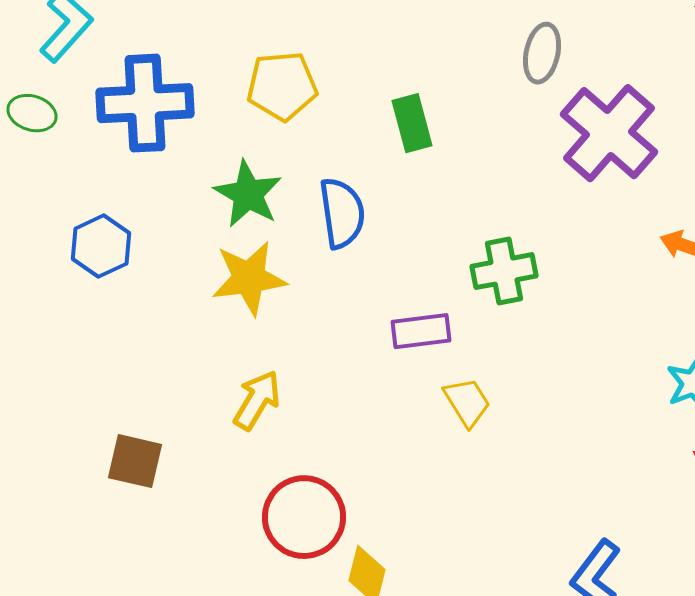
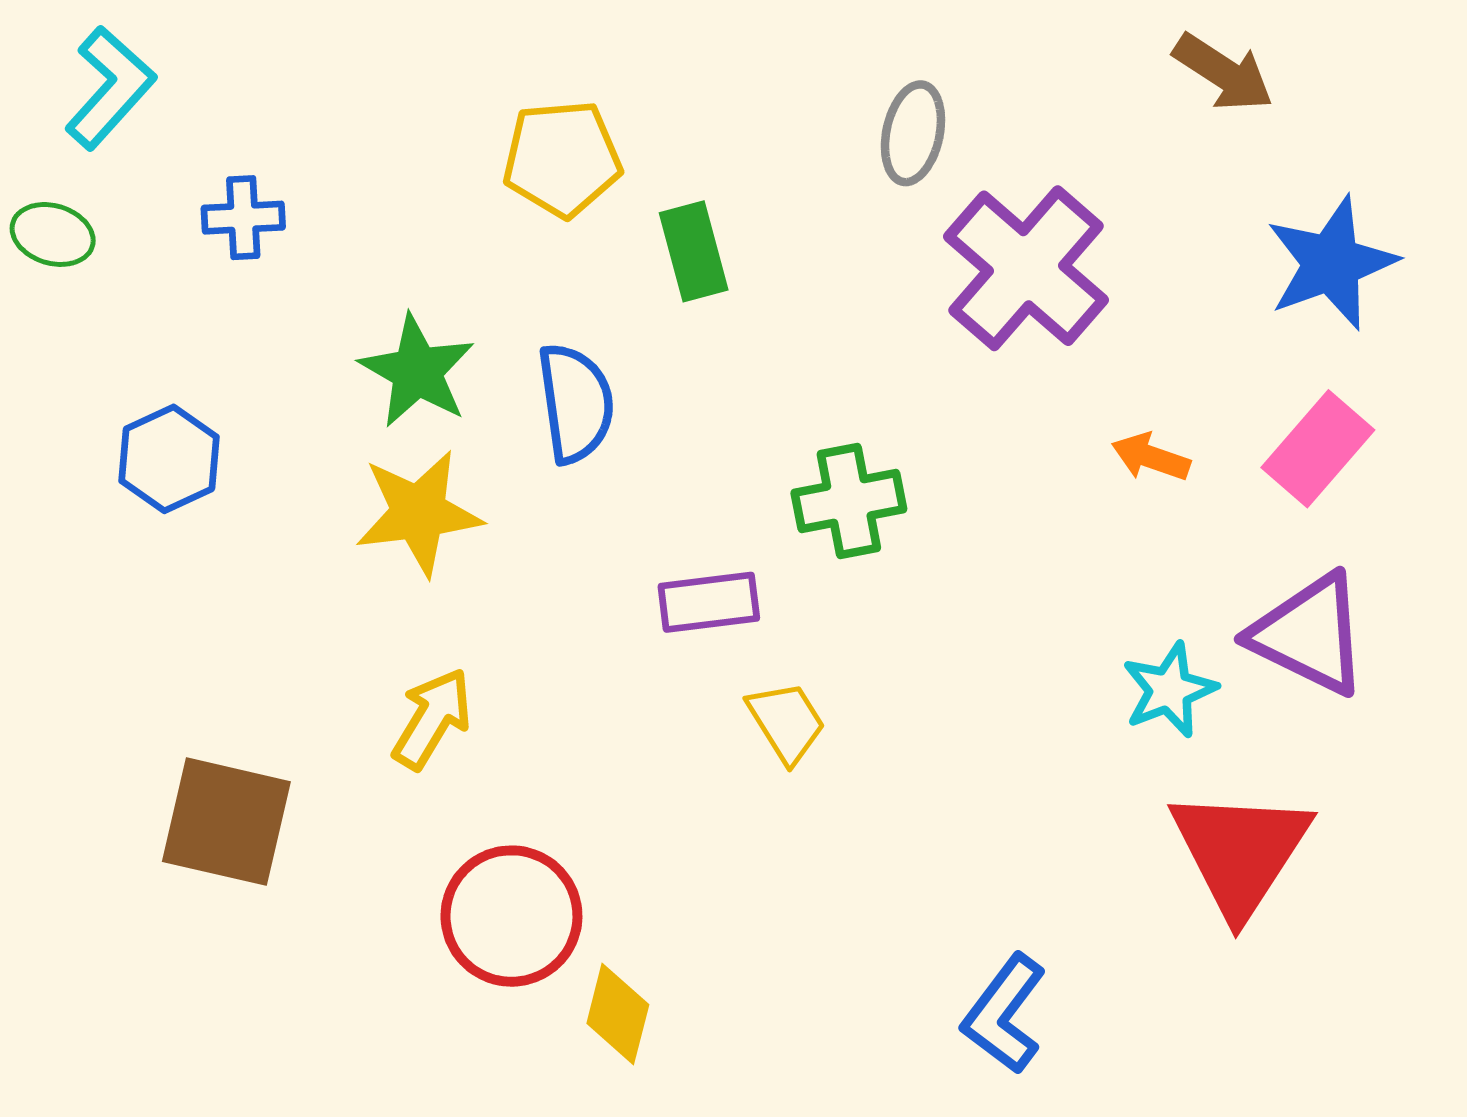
yellow pentagon: (282, 86) -> (562, 159), moved
blue cross: (145, 103) -> (243, 218), size x0.5
brown square: (135, 461) -> (226, 822), size x1.4

